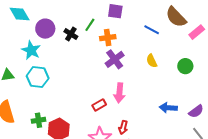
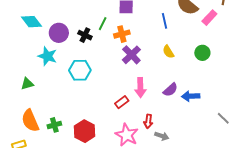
blue line: (152, 30) -> (165, 21), turned 56
cyan hexagon: (38, 77) -> (80, 70), moved
purple semicircle: (196, 111) -> (170, 90), moved
green cross: (38, 120) -> (54, 125), moved

